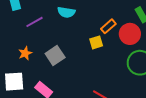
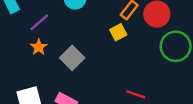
orange star: (25, 53) -> (39, 47), moved

